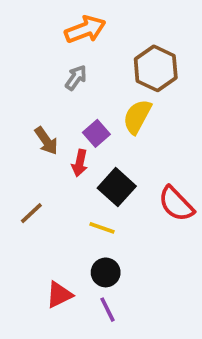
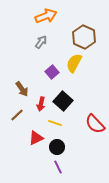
brown arrow: (46, 141) -> (22, 89), moved
red arrow: (80, 163) -> (41, 104), moved
red semicircle: (176, 204) -> (95, 124), moved
red triangle: (59, 295) -> (36, 138), moved

